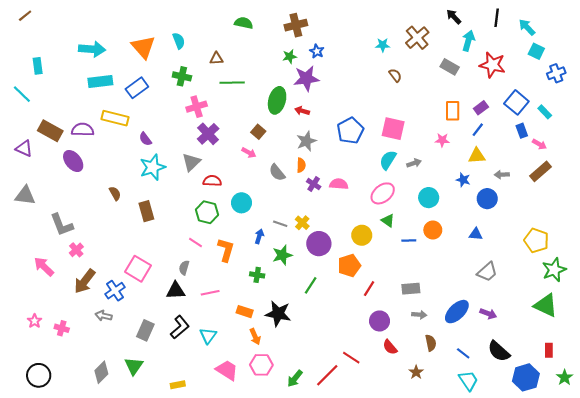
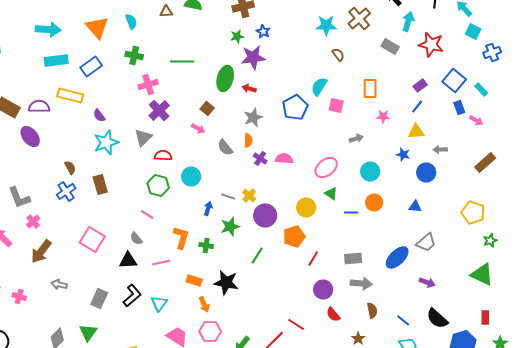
cyan star: (383, 45) -> (326, 26), size x1.5
brown triangle: (216, 59) -> (166, 12), moved
orange rectangle: (453, 111) -> (370, 88), moved
pink square: (393, 129) -> (336, 106), size x0.7
cyan semicircle: (388, 160) -> (319, 86), moved
brown rectangle: (541, 171) -> (485, 162), moved
orange L-shape: (226, 250) -> (181, 238), moved
gray semicircle: (184, 268) -> (136, 238), turned -56
green star: (554, 270) -> (490, 240), size x0.6
blue cross: (115, 291) -> (66, 192), moved
blue ellipse: (457, 312) -> (397, 258), moved
gray arrow: (419, 315) -> (361, 284), size x1.5

